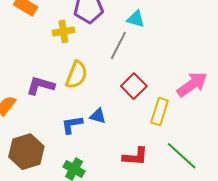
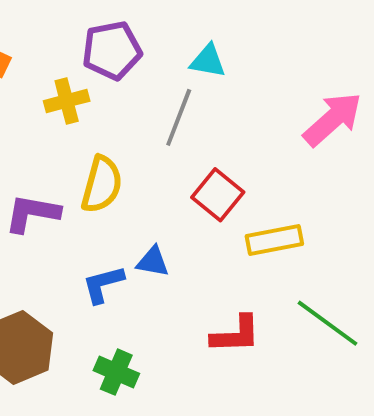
pink arrow: (192, 84) -> (333, 119), moved
yellow rectangle: (160, 112) -> (274, 240), turned 68

